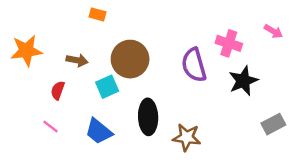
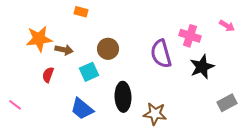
orange star: (26, 51) -> (39, 39), moved
brown circle: (130, 59) -> (108, 49), size x0.7
pink line: (50, 127) -> (15, 105), moved

